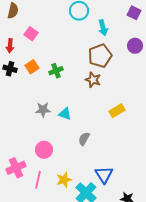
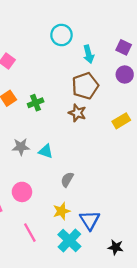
purple square: (134, 13) -> (124, 47), moved
yellow rectangle: (117, 111) -> (121, 121), moved
pink line: (38, 180) -> (30, 233), moved, turned -42
yellow star: (64, 180) -> (61, 211), moved

